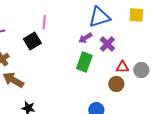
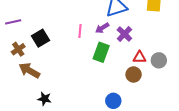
pink line: (44, 22) -> (80, 31), moved
black square: (32, 41) -> (40, 38), moved

